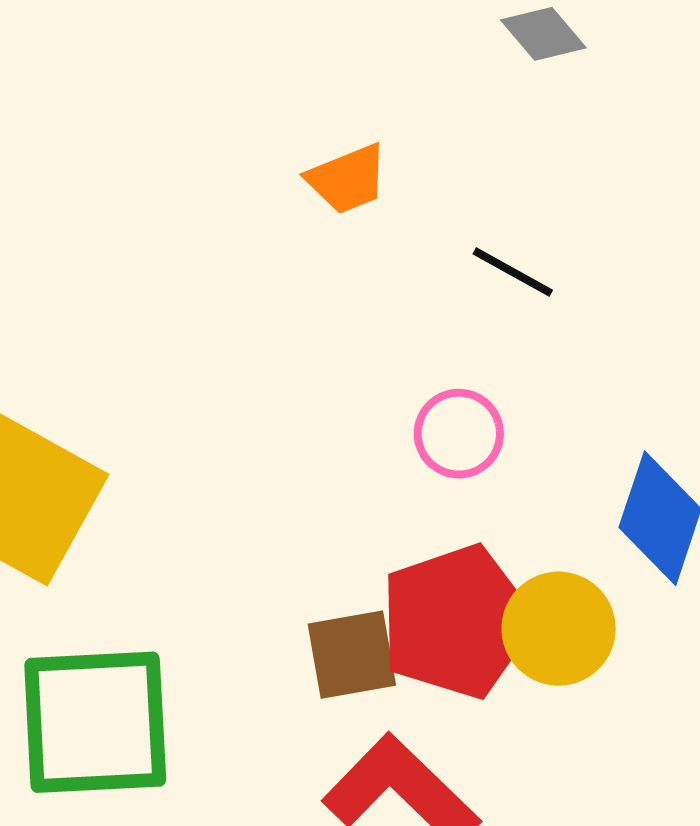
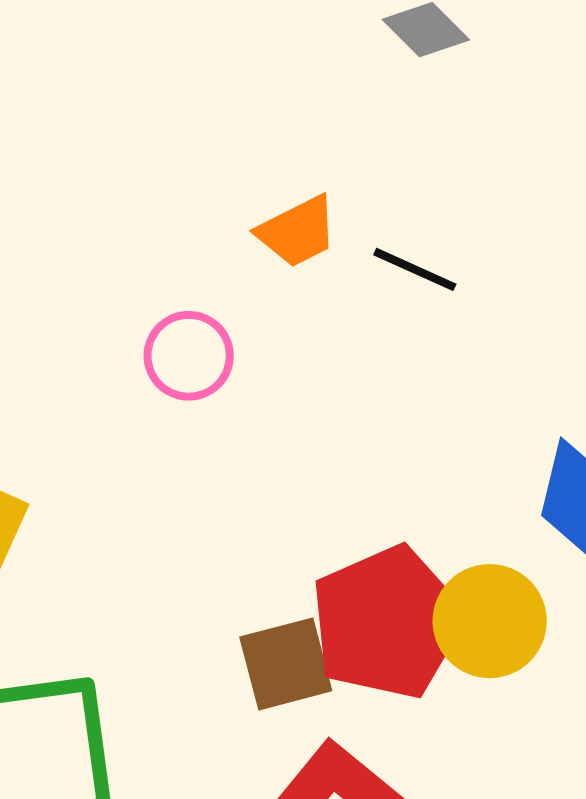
orange trapezoid: (347, 179) -> (297, 232), moved
pink circle: (459, 434) -> (189, 356), moved

